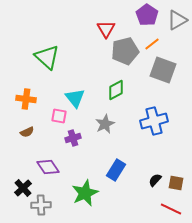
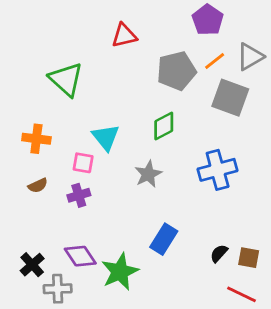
gray triangle: (177, 20) -> (250, 57), moved
red triangle: (106, 29) -> (124, 35), moved, turned 48
purple cross: (73, 138) -> (79, 195), moved
purple diamond: (48, 167) -> (80, 256), moved

